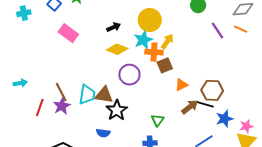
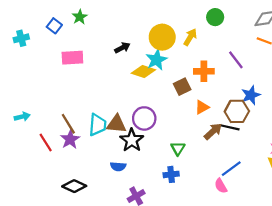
purple line: (218, 31) -> (236, 60), moved
pink rectangle: (68, 33) -> (72, 58), turned -36
yellow arrow: (167, 41) -> (190, 37), moved
yellow diamond: (117, 49) -> (143, 71), moved
orange cross: (154, 52) -> (204, 71), moved
purple circle: (129, 75) -> (144, 118), moved
red line: (40, 108) -> (46, 143), turned -48
blue star: (225, 119) -> (251, 95), moved

